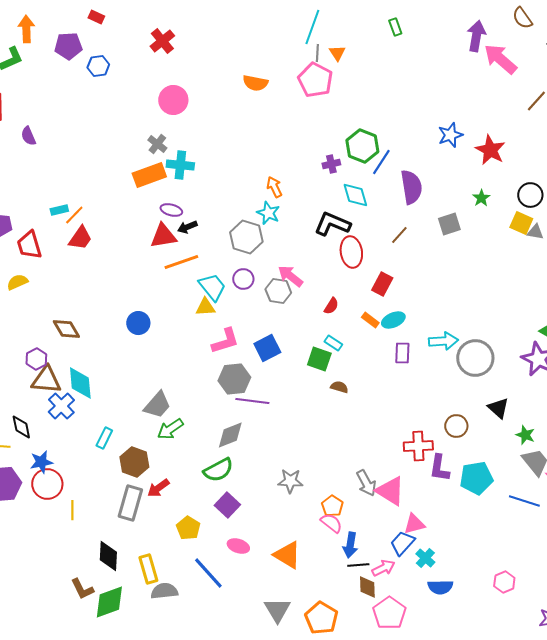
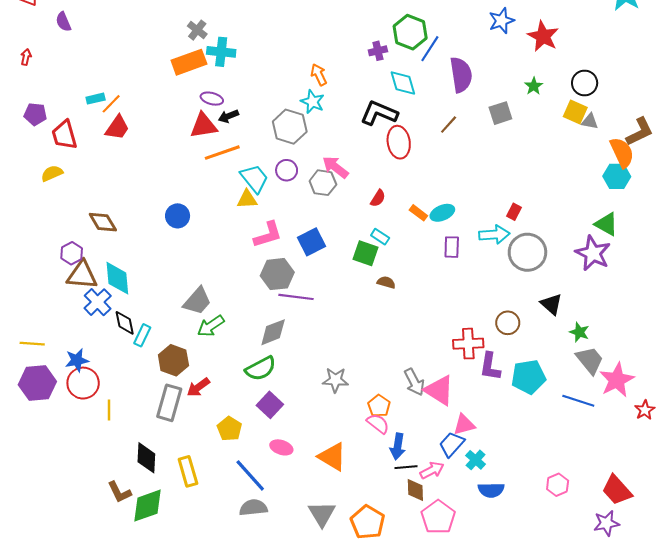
red rectangle: (382, 284) -> (514, 212), moved, size x0.7
black diamond: (21, 427) -> (125, 323), moved
gray semicircle: (164, 591) -> (253, 508), moved

